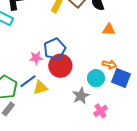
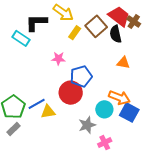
blue pentagon: (55, 49) -> (81, 76), moved
pink star: (36, 58) -> (58, 58), moved
orange arrow: (109, 64) -> (119, 98), size x1.5

